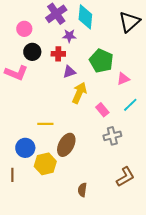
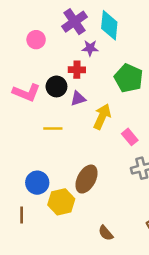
black circle: (32, 52) -> (56, 86), moved
purple triangle: (69, 72) -> (78, 99), moved
yellow line: (45, 124) -> (53, 129), moved
brown semicircle: (82, 190) -> (106, 233), turned -48

